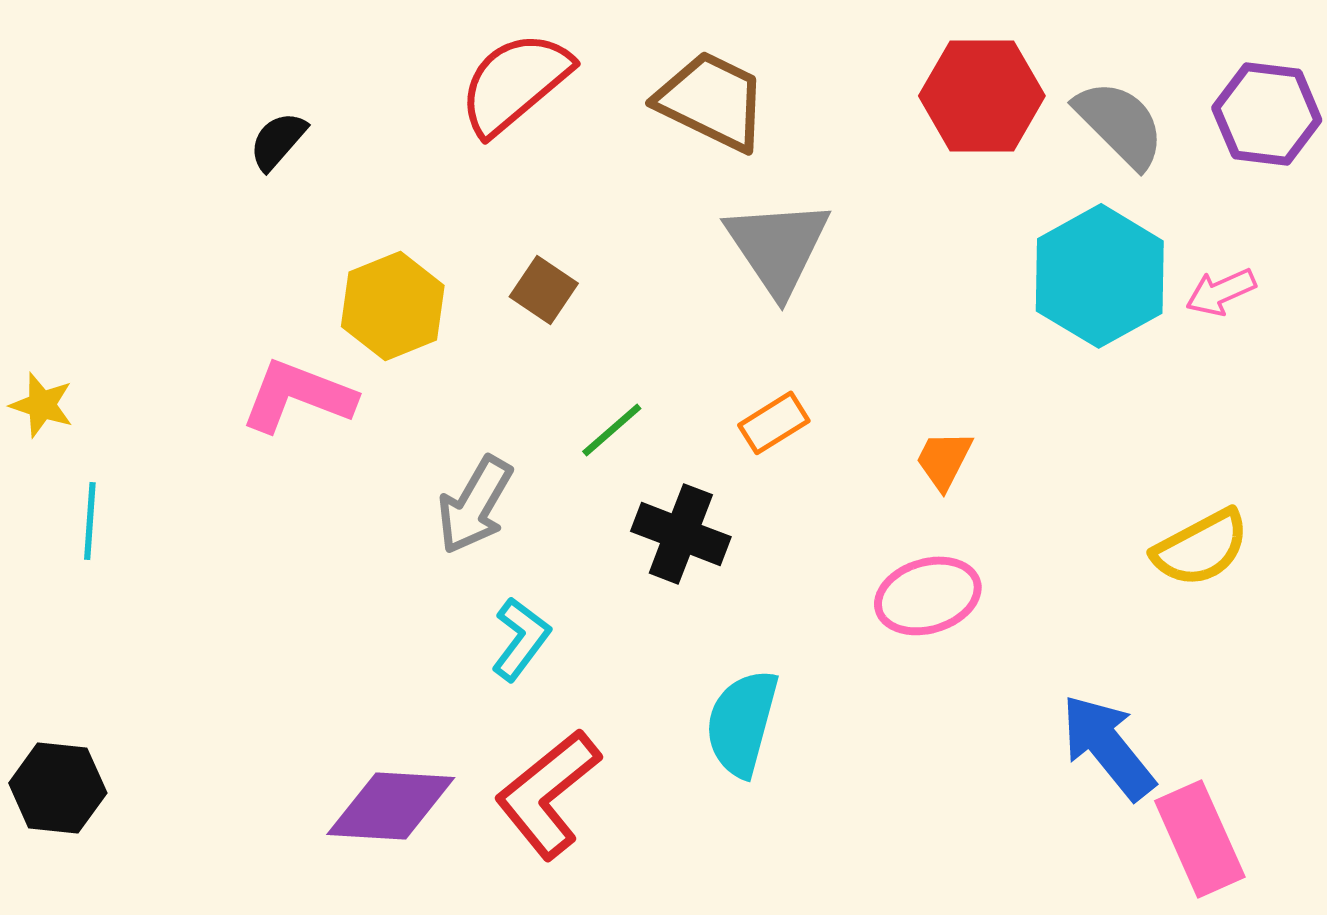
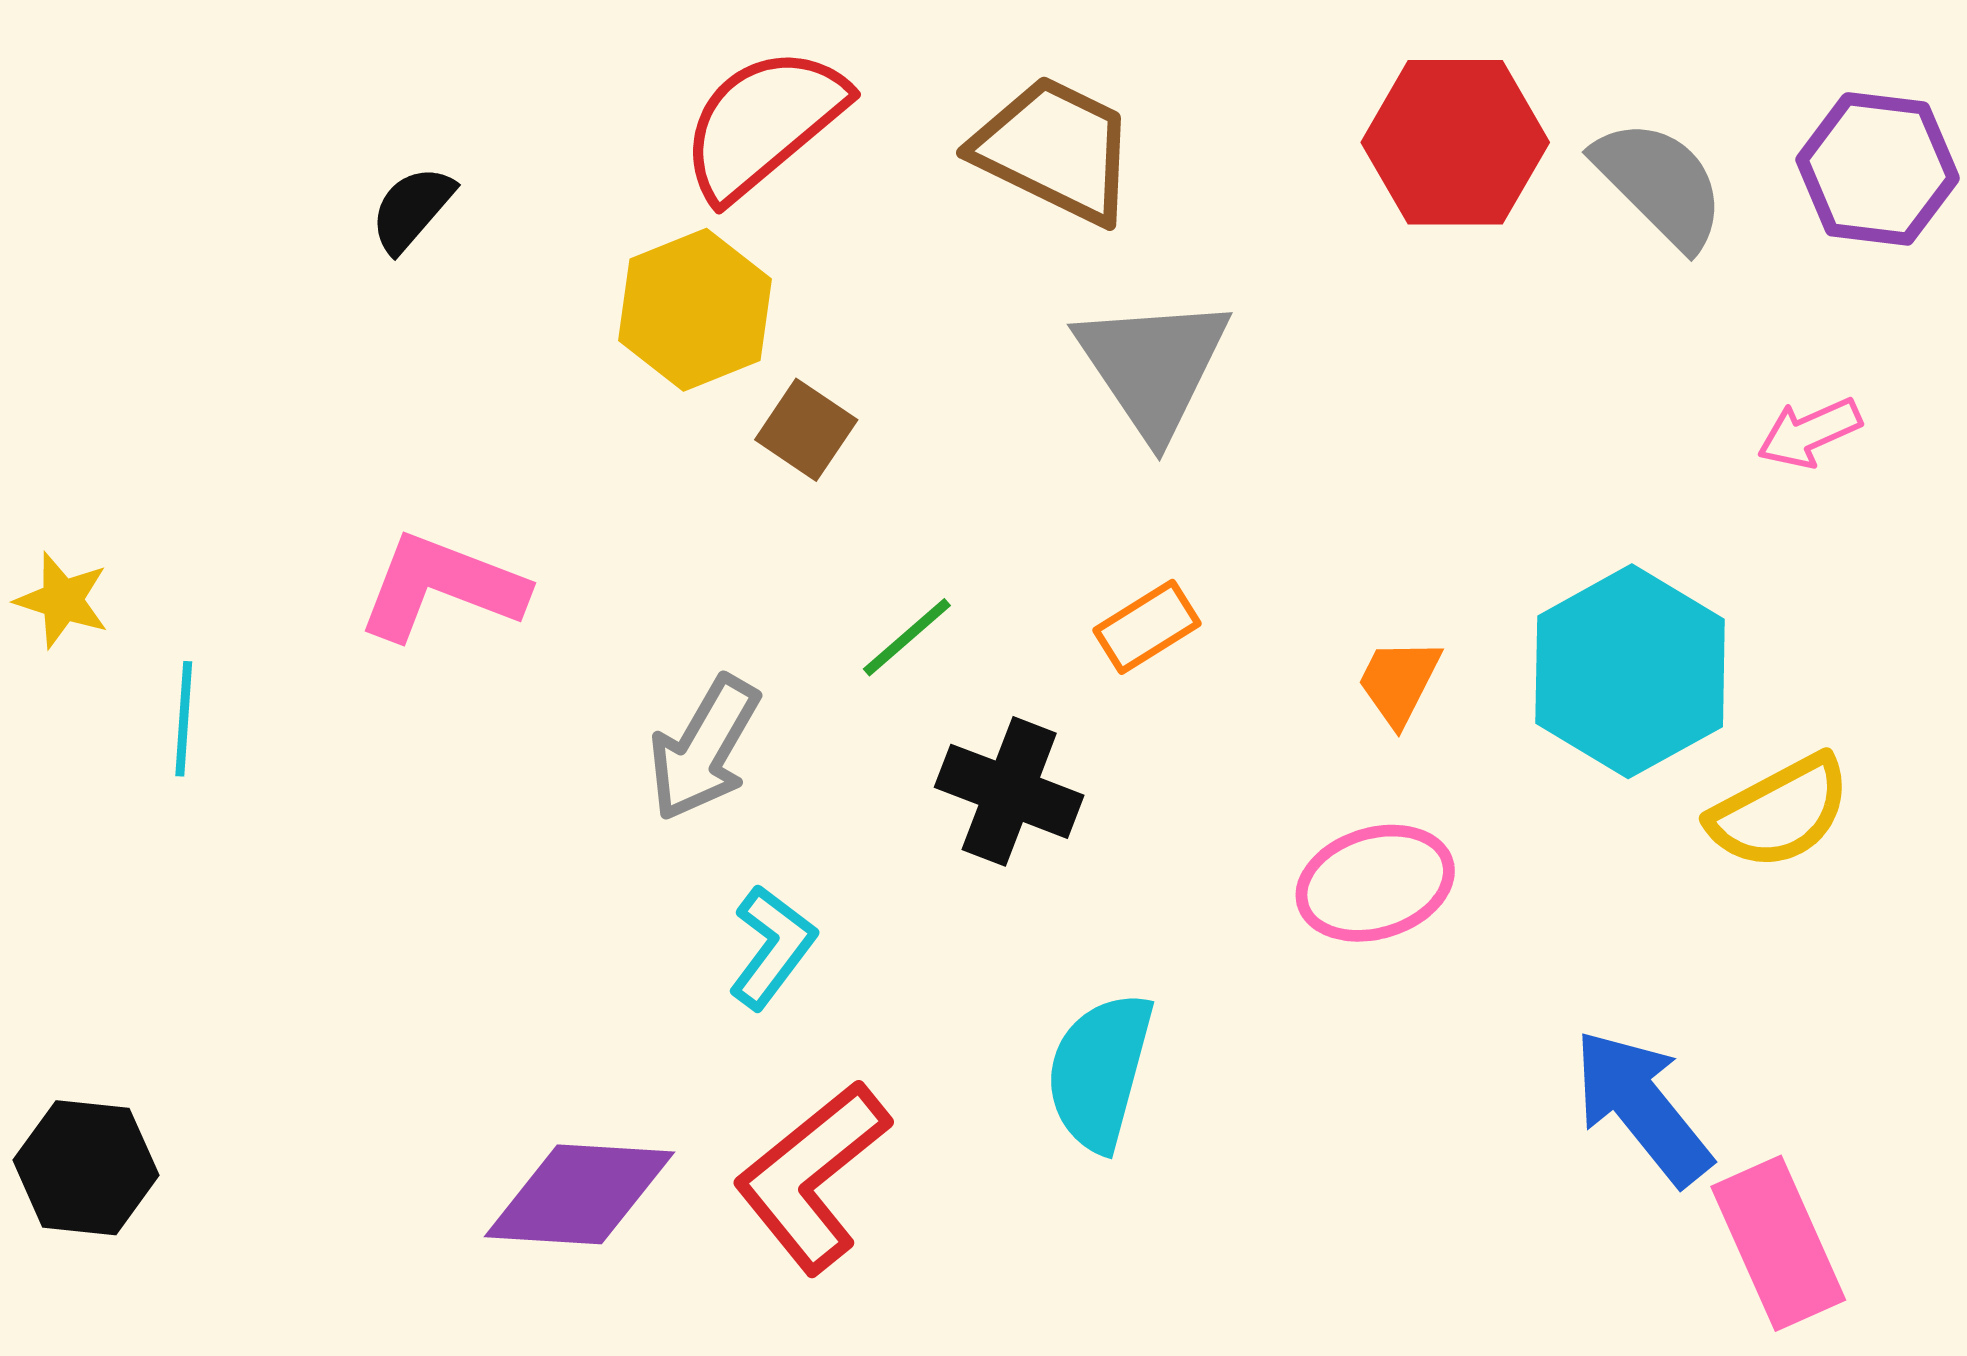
cyan hexagon: (1100, 276) -> (1630, 671), moved
yellow hexagon: (393, 306) -> (695, 310), moved
cyan line: (90, 521) -> (184, 719), moved

